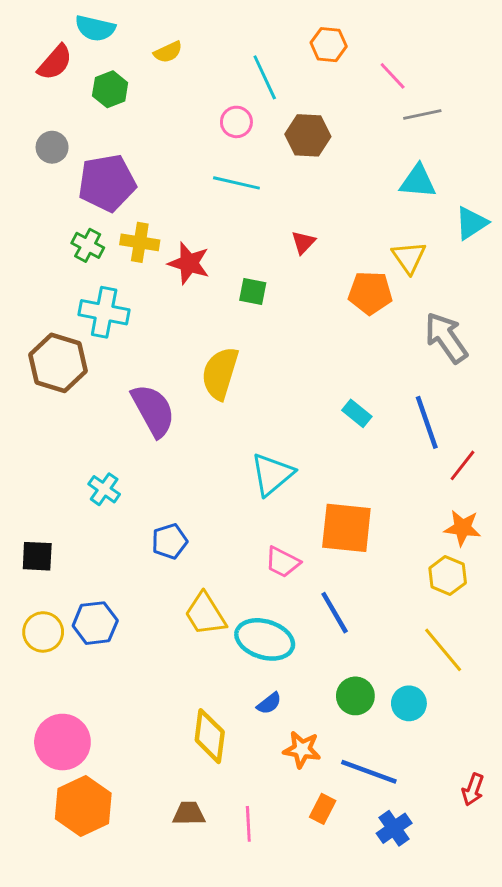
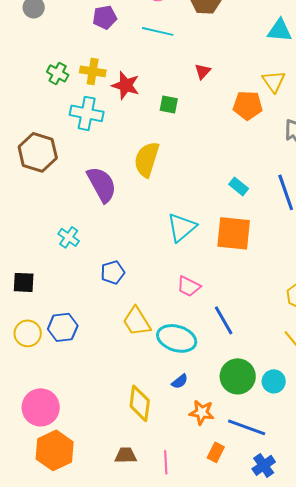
purple pentagon: (107, 183) -> (105, 17), moved, size x0.6
cyan cross: (104, 312) -> (87, 113), moved
orange square: (346, 528) -> (234, 233), moved
green circle: (355, 696) -> (238, 376), size x1.4

